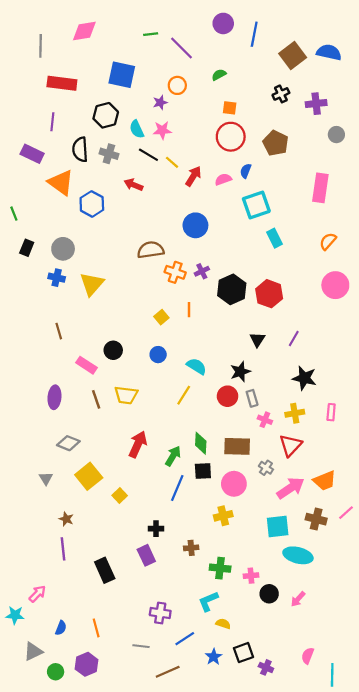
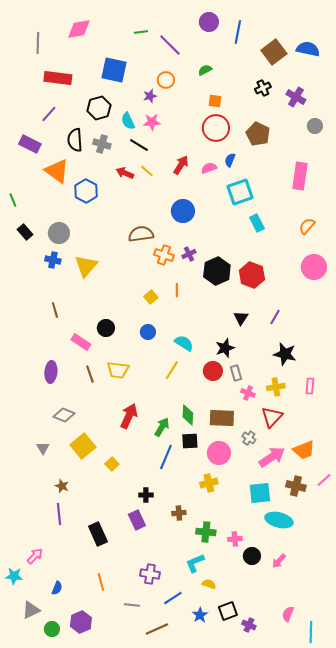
purple cross: (316, 104) -> (296, 97), turned 36
purple line: (52, 122) -> (49, 114), turned 36
yellow line: (172, 162) -> (147, 171), moved
black rectangle: (27, 248) -> (25, 232), turned -63
orange line: (96, 628) -> (101, 582), moved

